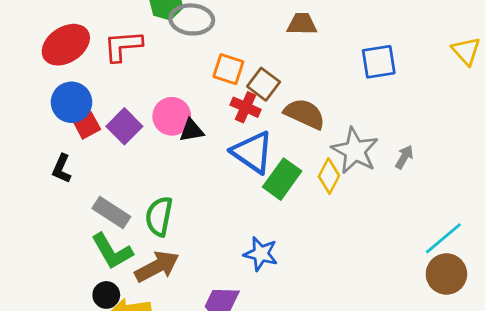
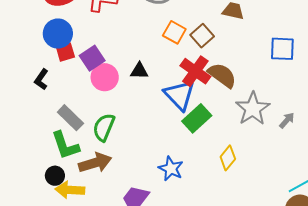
brown square: (264, 84) -> (202, 36), moved
red cross: (246, 107) -> (195, 71), moved, size x1.4
pink circle: (172, 116) -> (105, 77), moved
yellow diamond: (329, 176) -> (228, 158), moved

